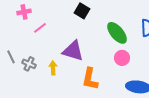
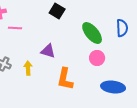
pink line: (40, 28) -> (15, 28), turned 40
purple triangle: (73, 51) -> (48, 51), size x0.7

